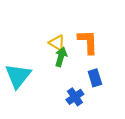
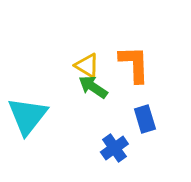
green arrow: (61, 57) -> (93, 87), turned -72

